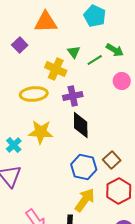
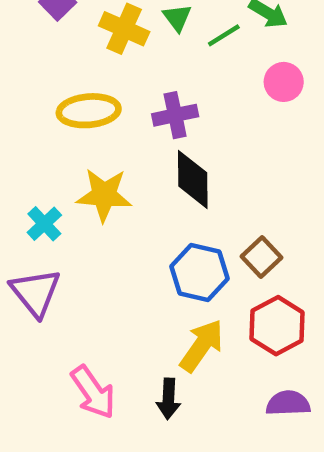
yellow cross: (56, 69) -> (124, 29), moved

